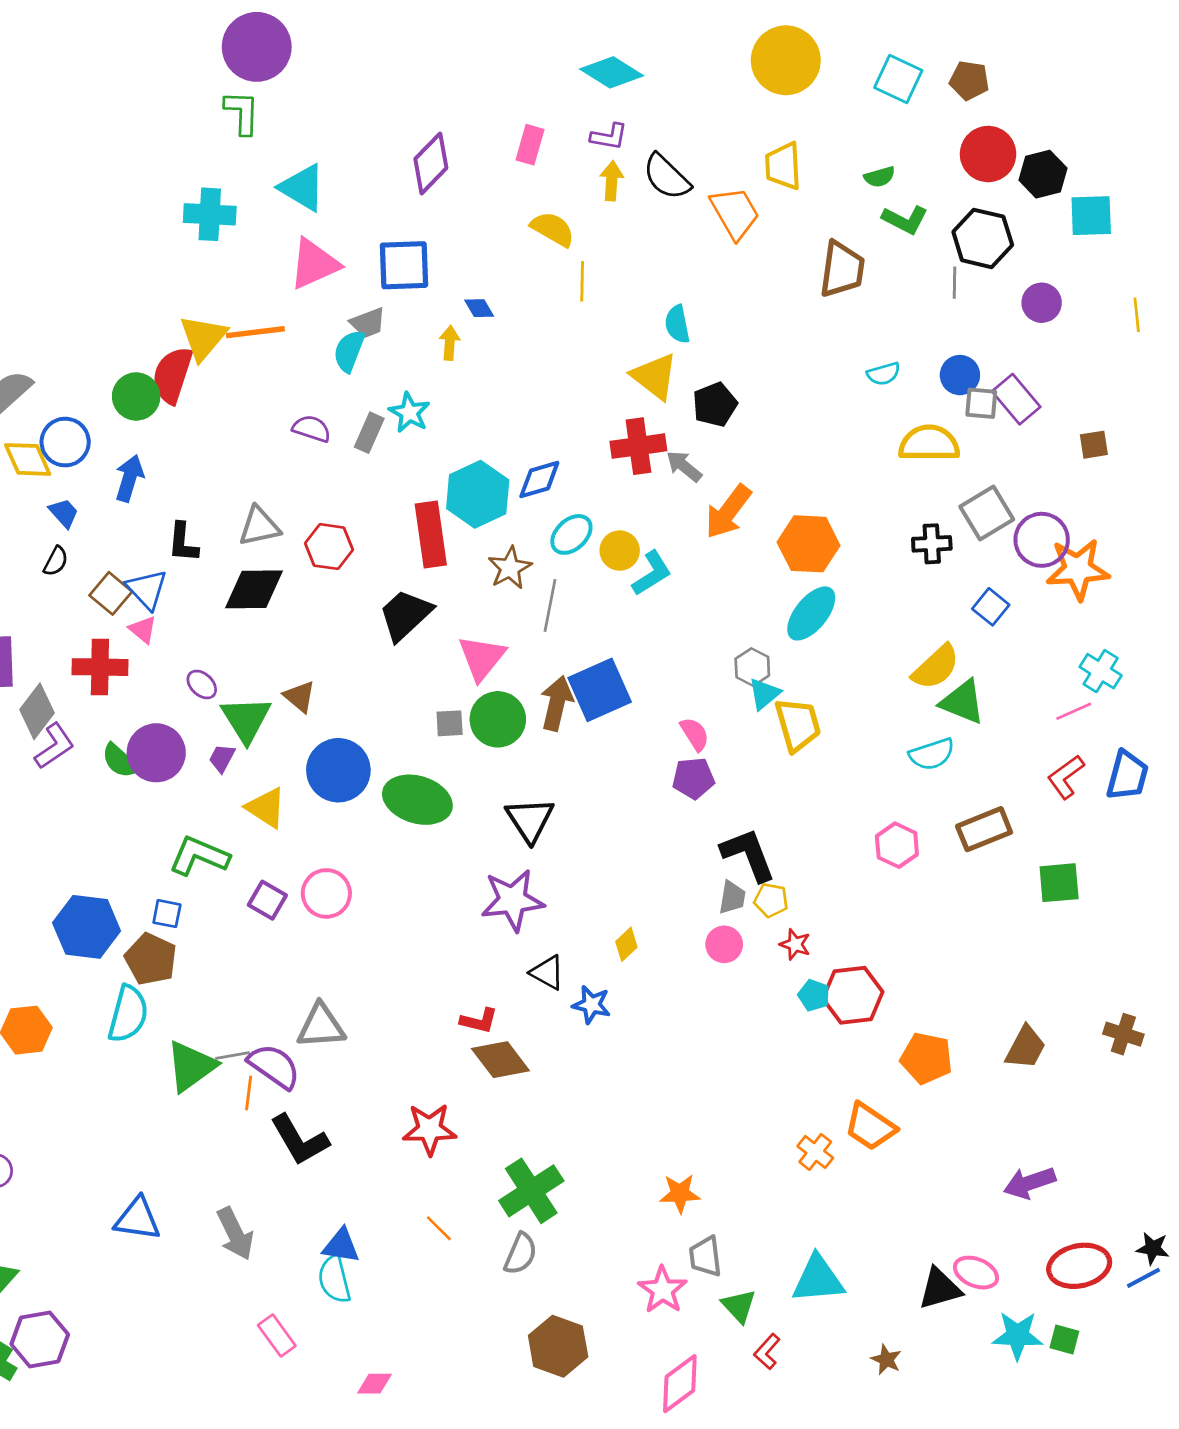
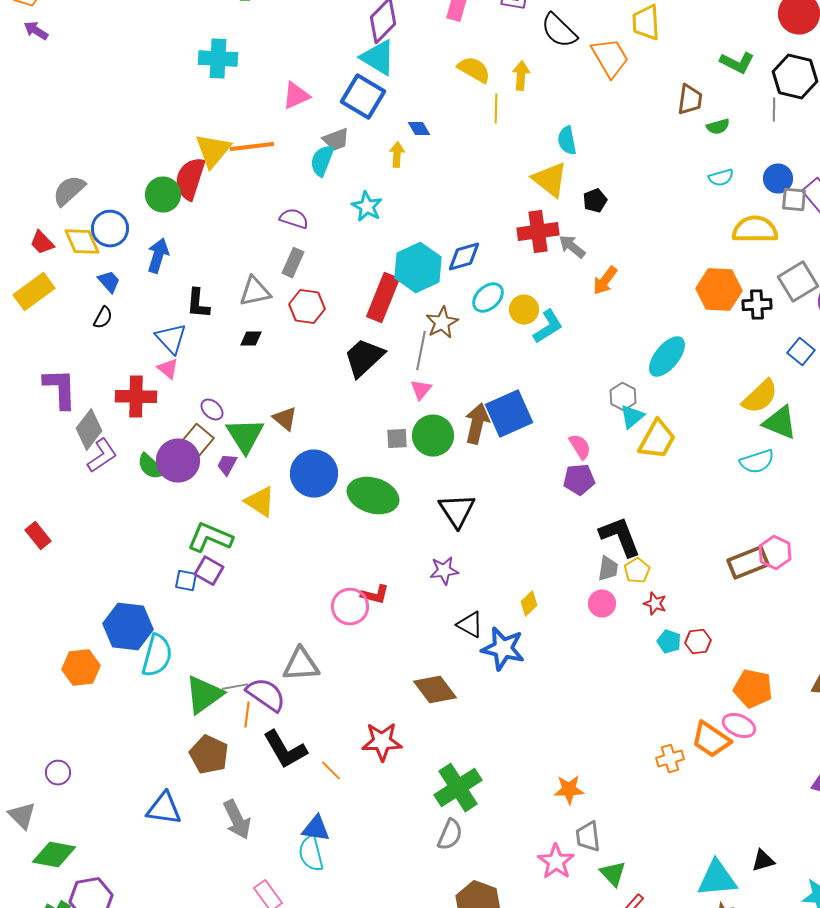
green semicircle: (880, 177) -> (718, 127), moved
yellow arrow: (612, 181) -> (521, 76), moved
cyan triangle: (302, 188) -> (378, 58), moved
pink triangle: (314, 264) -> (296, 96), size x0.7
blue square: (404, 265) -> (363, 97), turned 33
brown trapezoid: (842, 269) -> (690, 100), size x0.7
black pentagon: (715, 405) -> (595, 201), size x0.7
gray rectangle: (369, 433) -> (293, 263), moved
orange arrow: (728, 512) -> (605, 281), size x0.7
red rectangle: (431, 534) -> (383, 298), turned 30
orange hexagon: (809, 544) -> (719, 290), moved
black diamond: (254, 589) -> (251, 339), size x0.5
brown square: (111, 593) -> (198, 440), moved
gray line: (550, 605) -> (421, 351), moved
pink triangle: (482, 658) -> (421, 390), size x0.6
yellow trapezoid: (798, 725) -> (657, 440), turned 45
brown rectangle: (984, 829) -> (748, 563), moved
pink hexagon: (897, 845) -> (775, 553), moved
pink circle: (326, 893) -> (350, 607), moved
purple square: (267, 900) -> (209, 571), moved
purple star: (513, 900) -> (444, 571), size x0.6
yellow pentagon: (771, 900) -> (637, 571), turned 30
blue hexagon: (87, 927) -> (128, 627), moved
brown pentagon: (151, 959) -> (209, 755), moved
red hexagon: (853, 995) -> (698, 642), size x0.6
blue star: (592, 1005) -> (503, 649), size x1.5
red L-shape: (479, 1021) -> (375, 595), moved
orange cross: (815, 1152) -> (670, 759), turned 36
orange line: (439, 1228) -> (331, 771), moved
pink ellipse: (976, 1273) -> (739, 726), moved
cyan triangle: (818, 1279) -> (717, 879), moved
black triangle: (940, 1289) -> (763, 861), size x0.7

